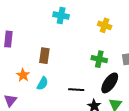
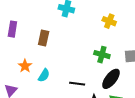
brown rectangle: (44, 56) -> (44, 38), moved

